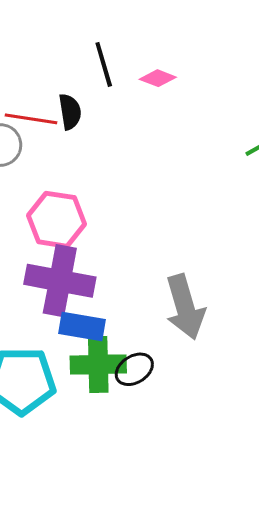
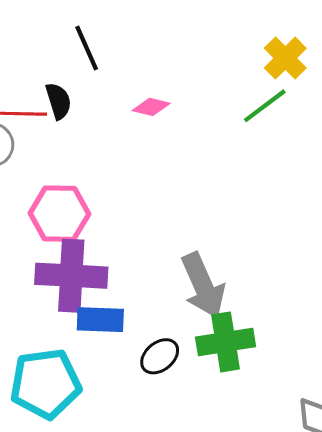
pink diamond: (158, 78) -> (151, 107), moved
green cross: (98, 364) -> (226, 342), moved

